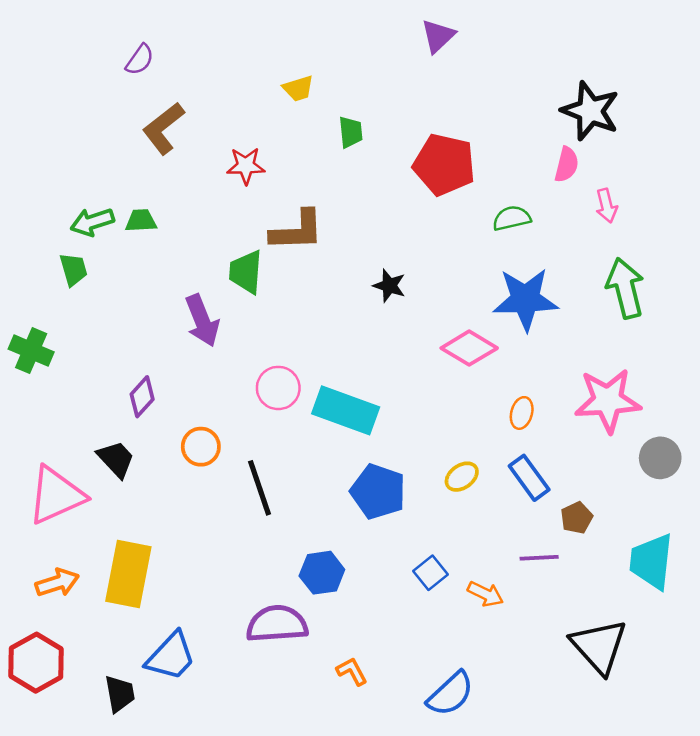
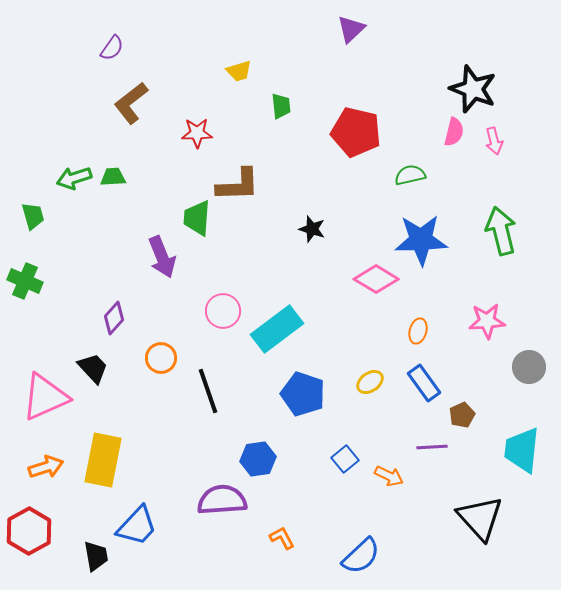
pink arrow: (607, 206) -> (494, 141), moved
green trapezoid: (74, 269) -> (33, 216), moved
pink star: (608, 400) -> (487, 321), size x0.7
cyan rectangle: (346, 410) -> (277, 329), turned -57

